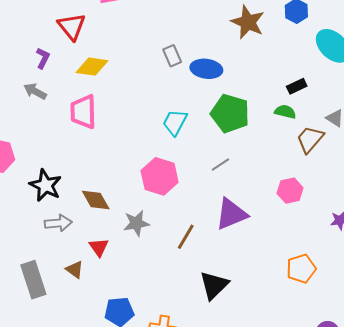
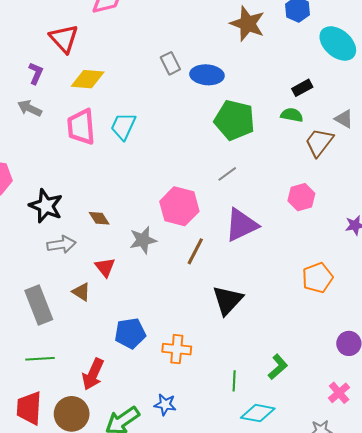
cyan trapezoid: (175, 122) -> (123, 126), moved
pink hexagon: (160, 176) -> (179, 206), moved
brown diamond: (96, 200) -> (99, 218), size x0.7

